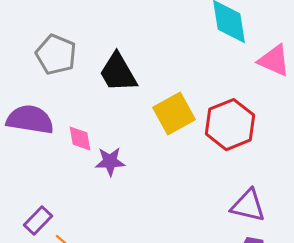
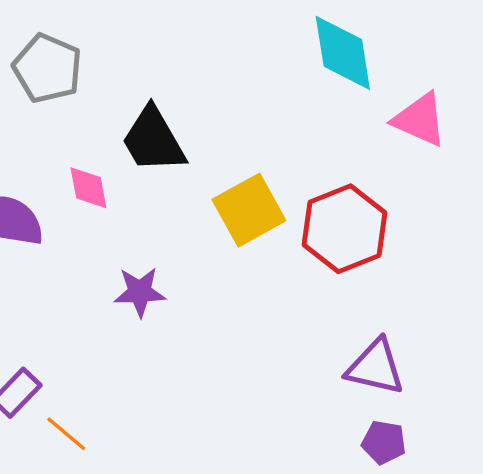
gray pentagon: (56, 55) -> (47, 68), moved
pink diamond: (80, 139) -> (88, 188), moved

